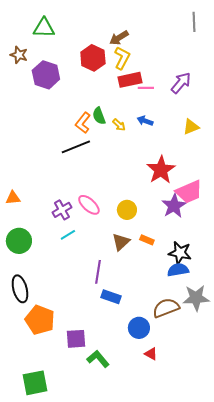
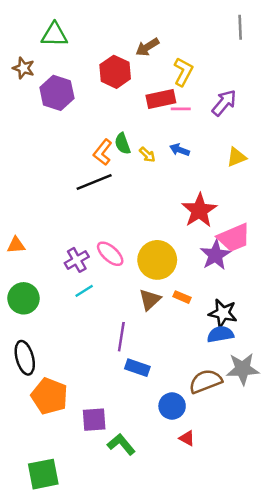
yellow L-shape: (122, 58) -> (183, 72), moved
yellow circle: (127, 210) -> (157, 260), size x1.6

